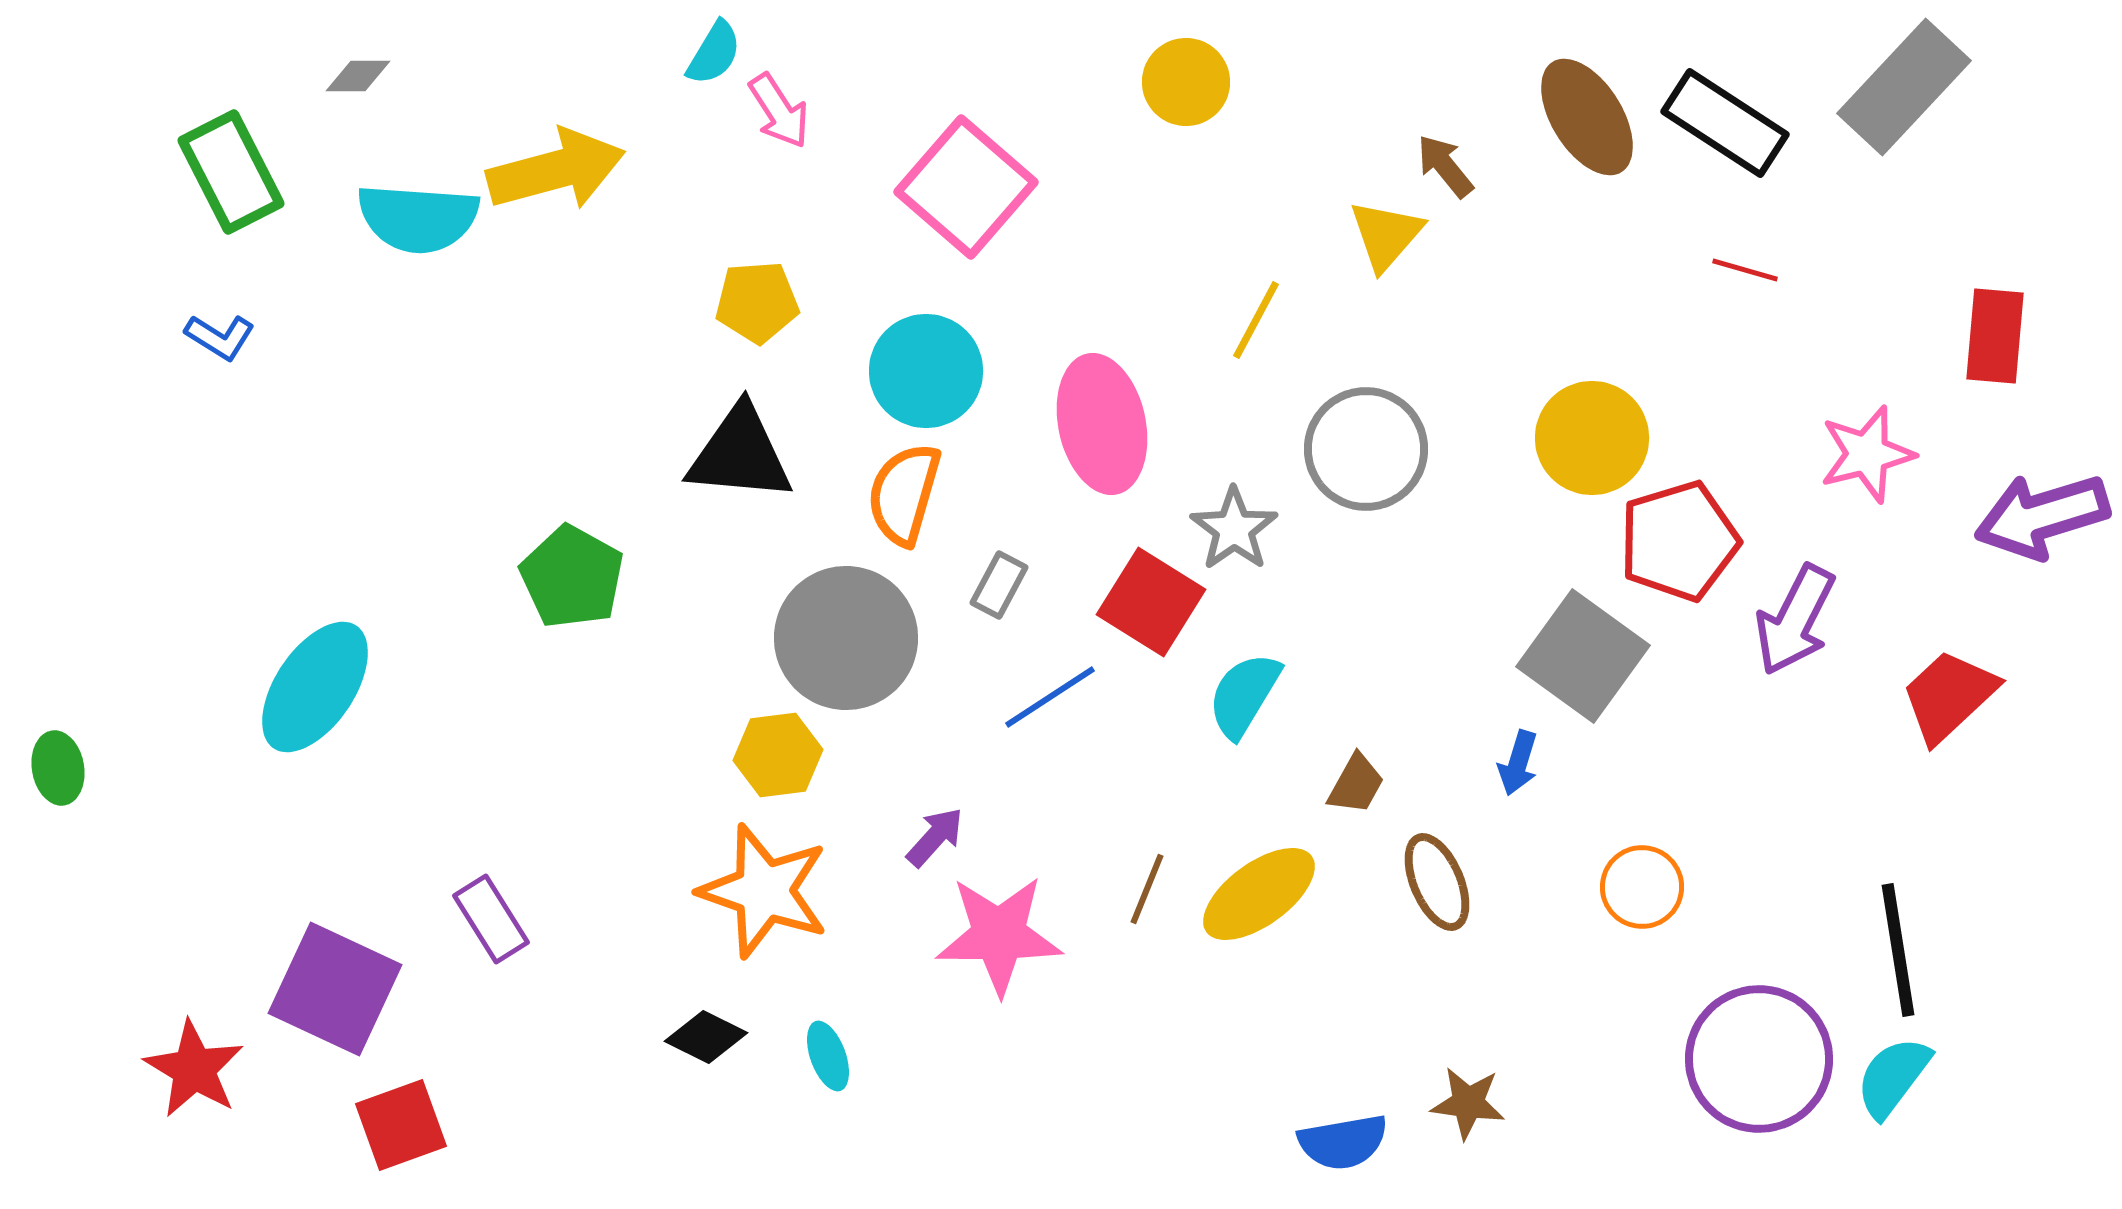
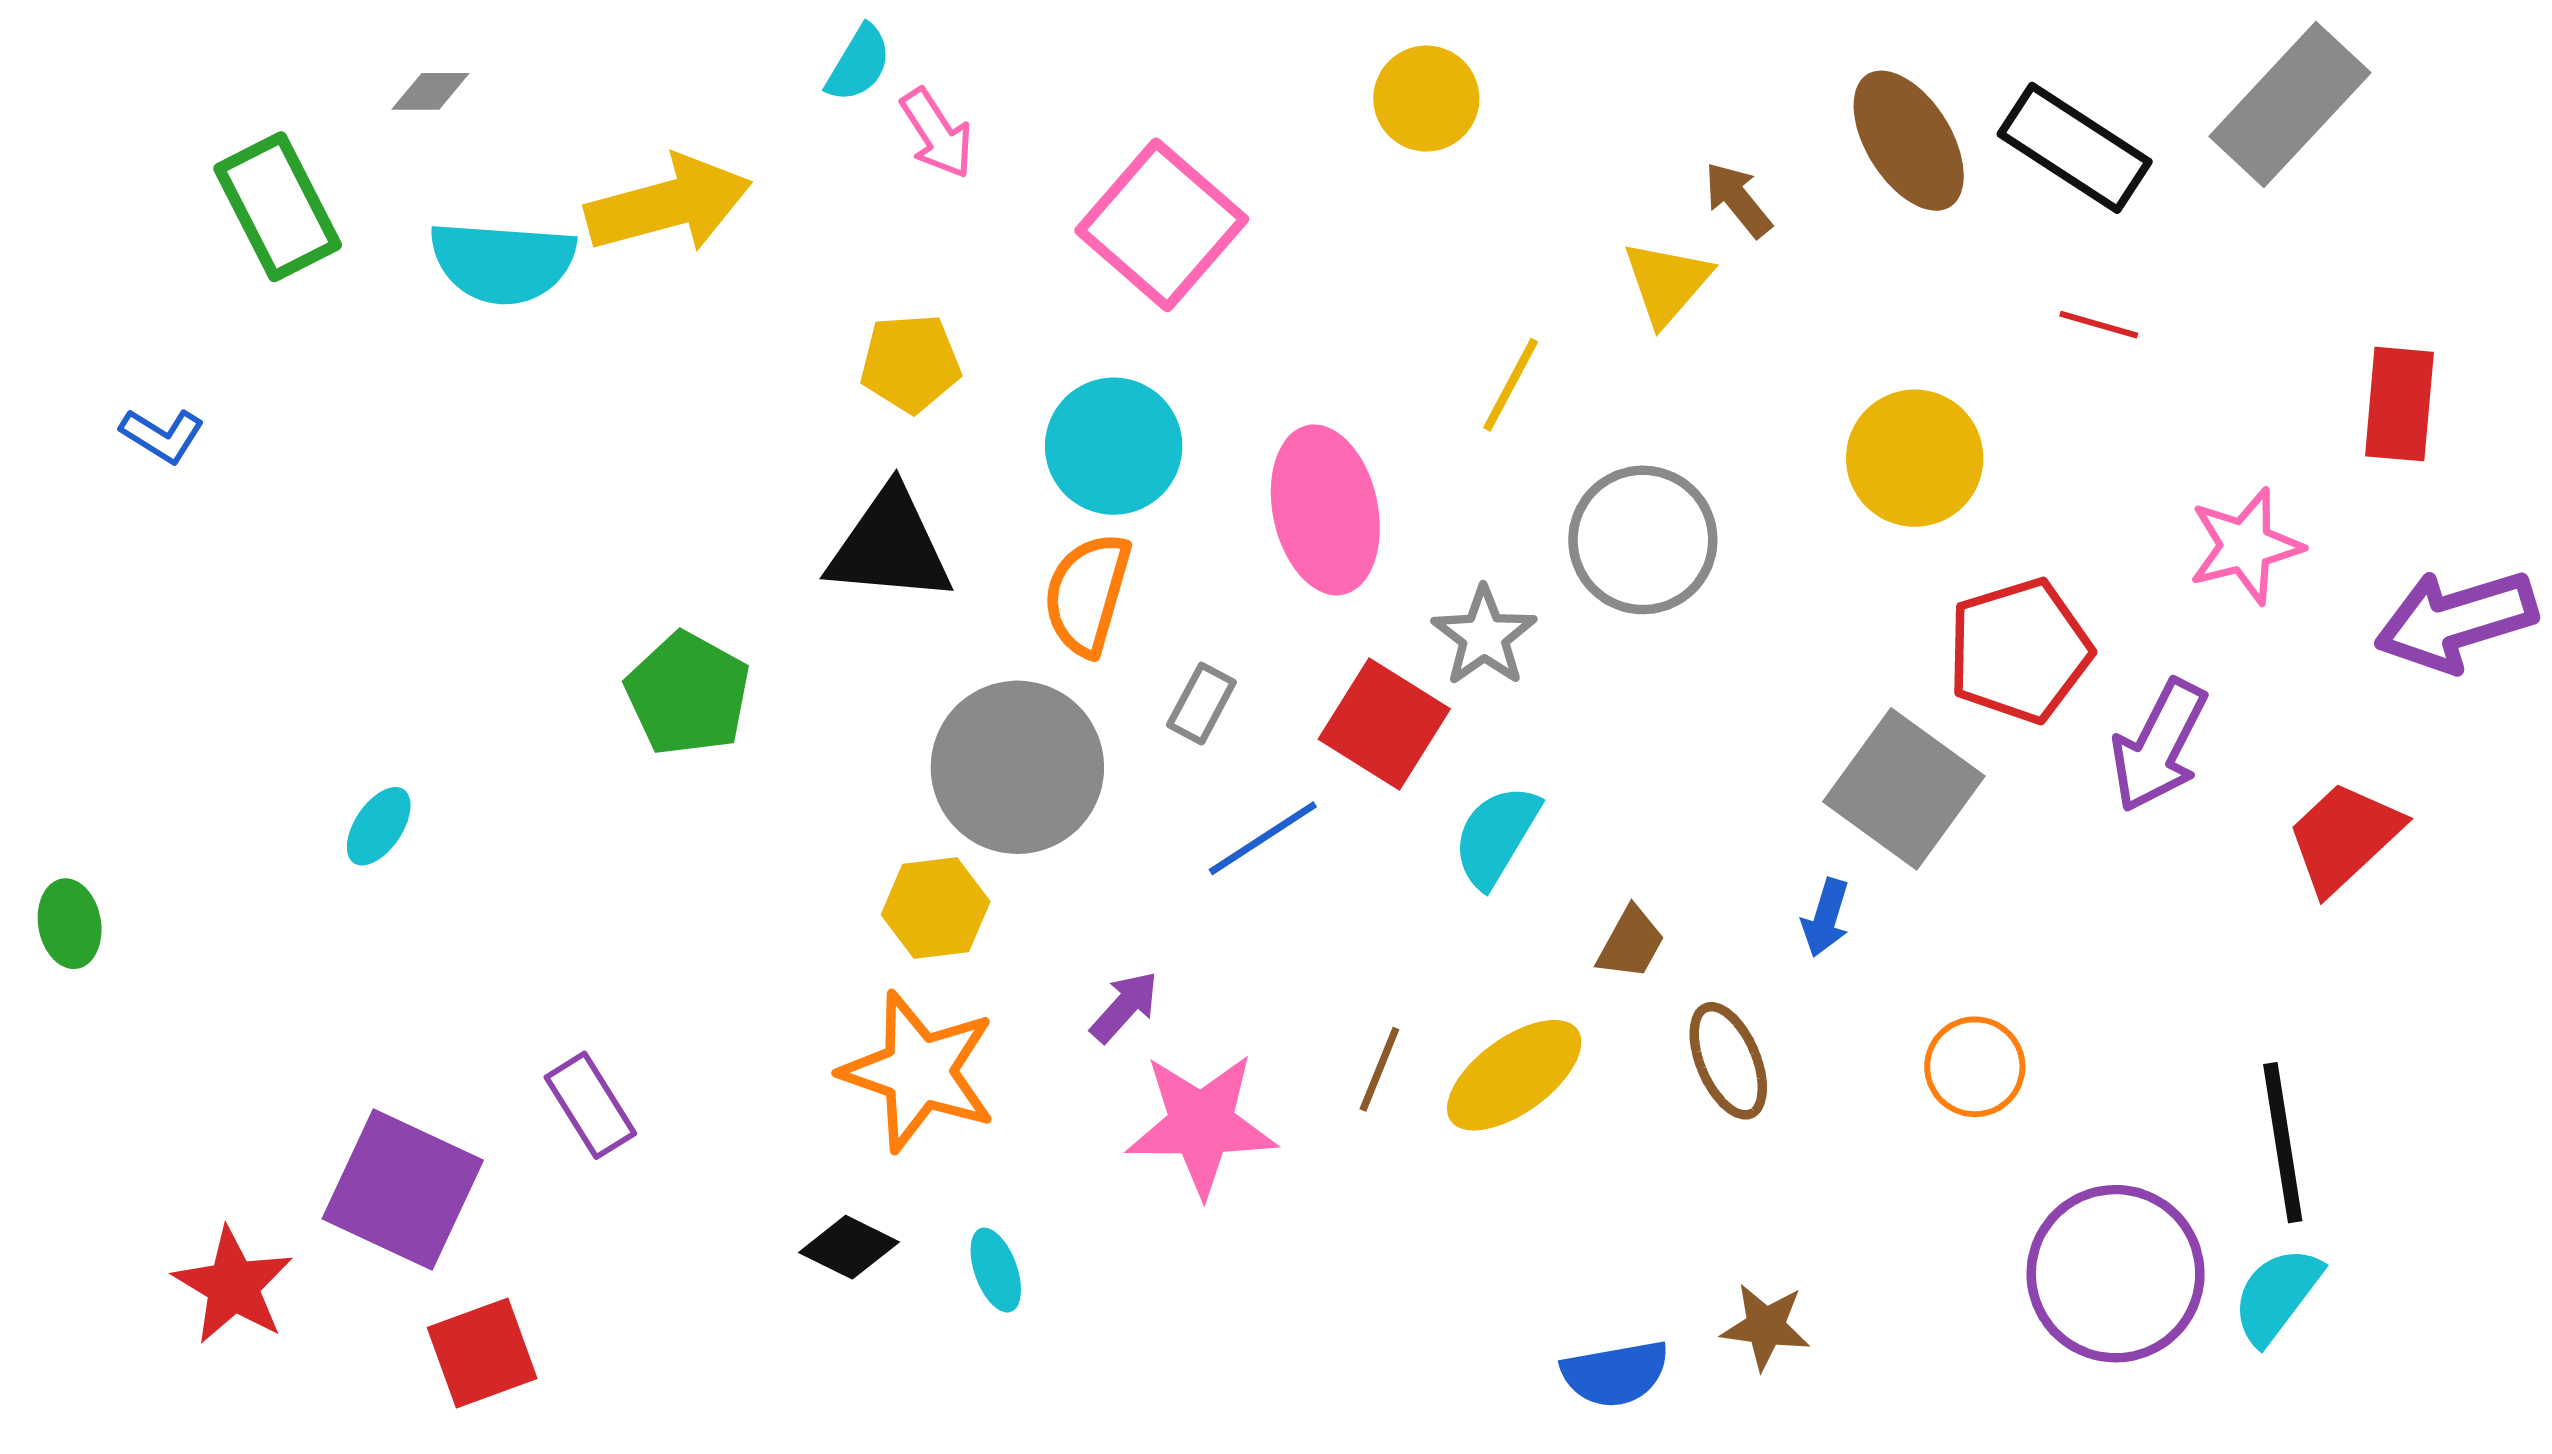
blue L-shape: (220, 337) -> (162, 435), moved
yellow circle: (1592, 438) -> (1915, 458), moved
cyan ellipse: (315, 687) -> (379, 826), size x0.5

